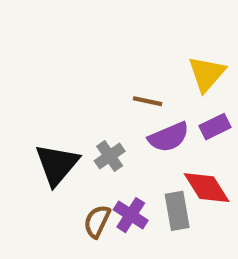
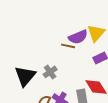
purple semicircle: (169, 137) -> (78, 37), moved

